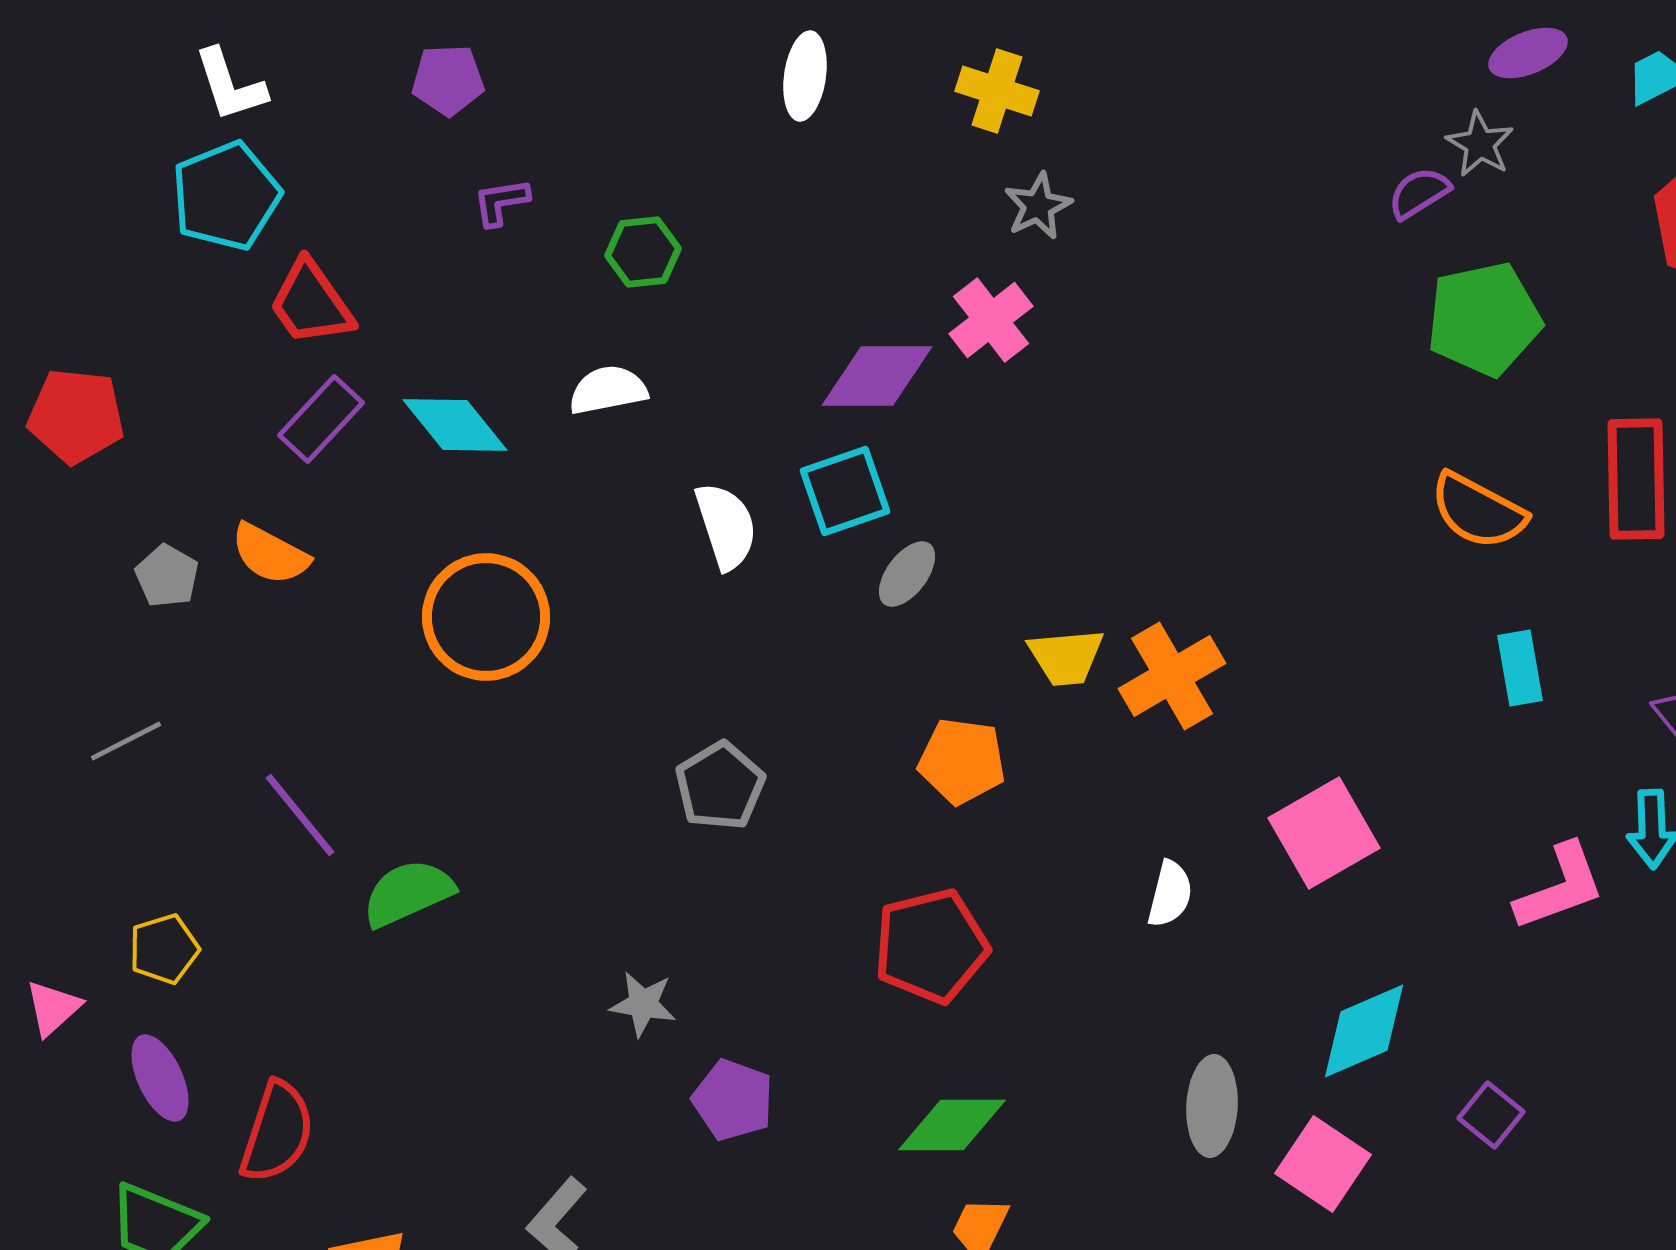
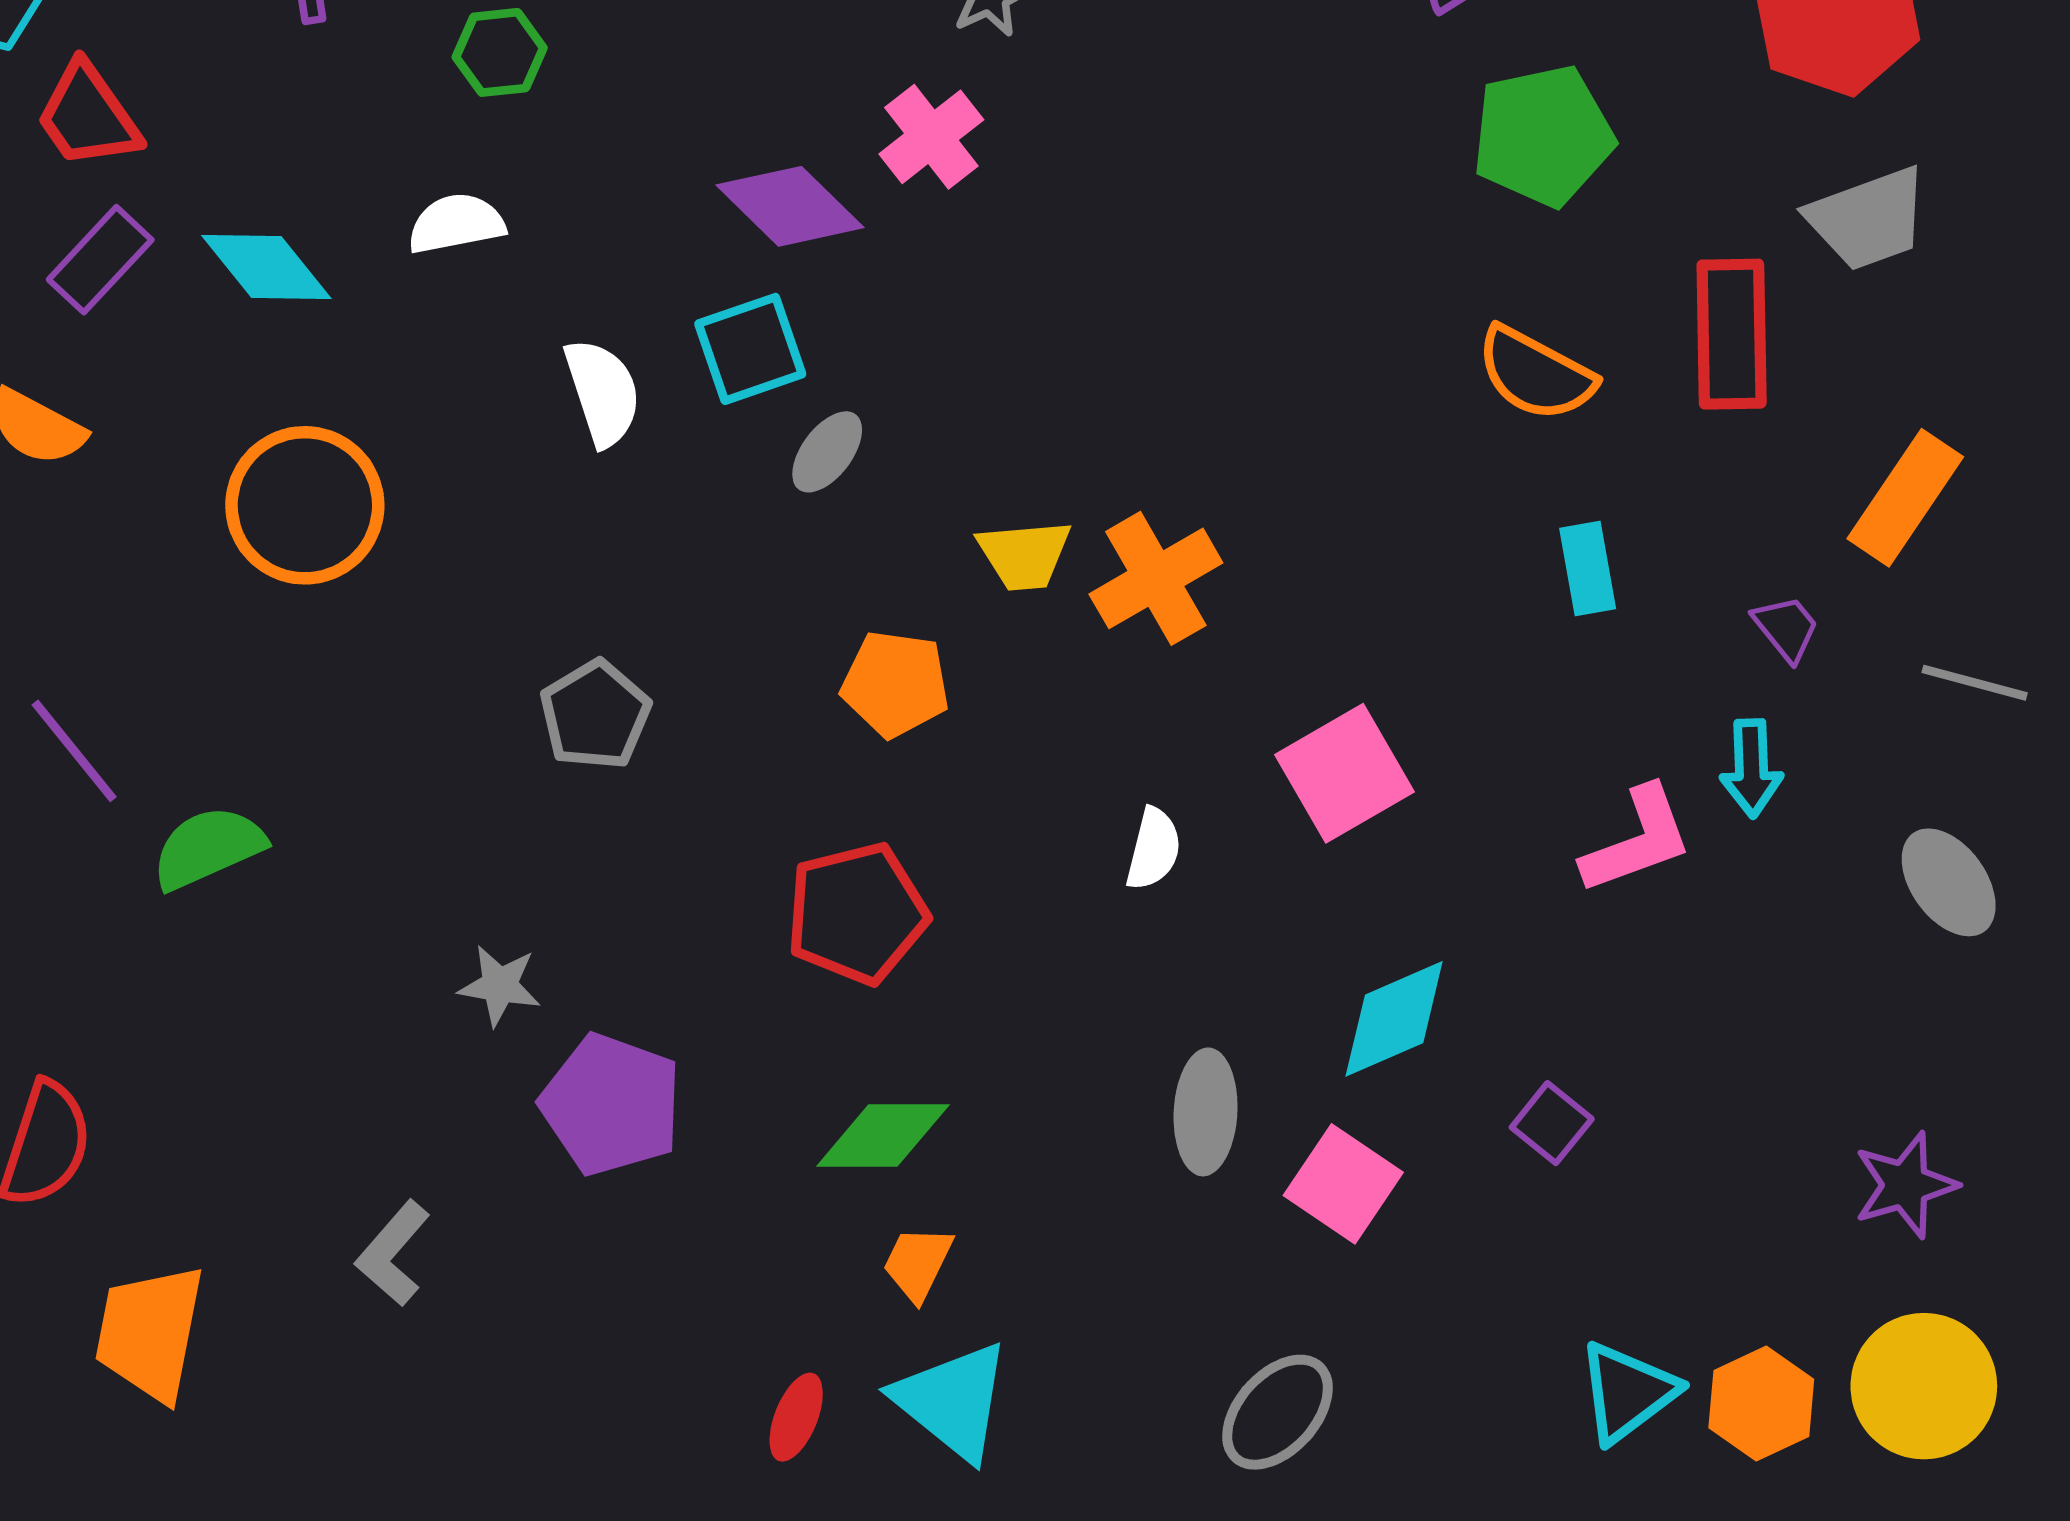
purple diamond: (877, 376) -> (790, 206), turned 44
purple pentagon: (733, 1100) -> (611, 1104), size x1.4

